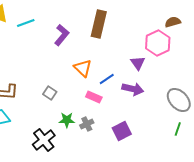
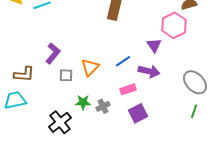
purple L-shape: (62, 35) -> (53, 53), moved
orange triangle: (83, 68) -> (90, 67), moved, turned 30
gray square: (50, 93) -> (66, 75), turned -32
pink rectangle: (94, 97) -> (128, 89), moved, turned -42

